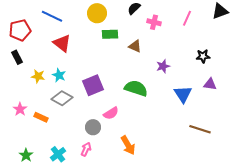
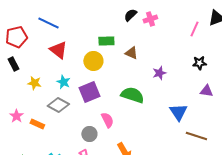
yellow circle: (97, 13) -> (93, 61), moved
pink line: (187, 18) -> (194, 29), moved
pink cross: (154, 22) -> (150, 19), moved, turned -32
cyan star: (59, 75) -> (63, 82), moved
blue triangle: (183, 94) -> (178, 112), moved
pink semicircle: (111, 113) -> (107, 120), turned -84

